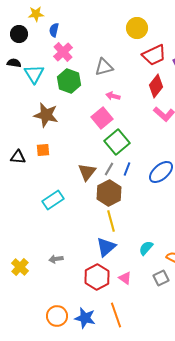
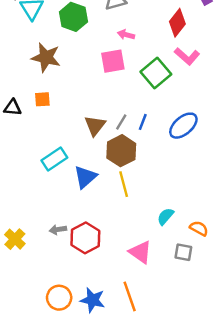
pink square: (102, 118) -> (113, 61), turned 30
green square: (117, 142) -> (156, 73), moved
blue triangle: (106, 247) -> (85, 177), moved
red hexagon: (97, 277) -> (85, 238), moved
pink triangle: (125, 278) -> (140, 252), size x1.5
gray square: (161, 278) -> (183, 252), turned 35

